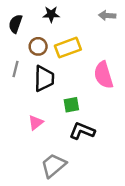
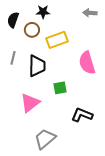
brown circle: (38, 46) -> (32, 30), moved
pink triangle: (36, 123) -> (30, 103), size x1.5
black L-shape: (82, 131) -> (82, 115), moved

